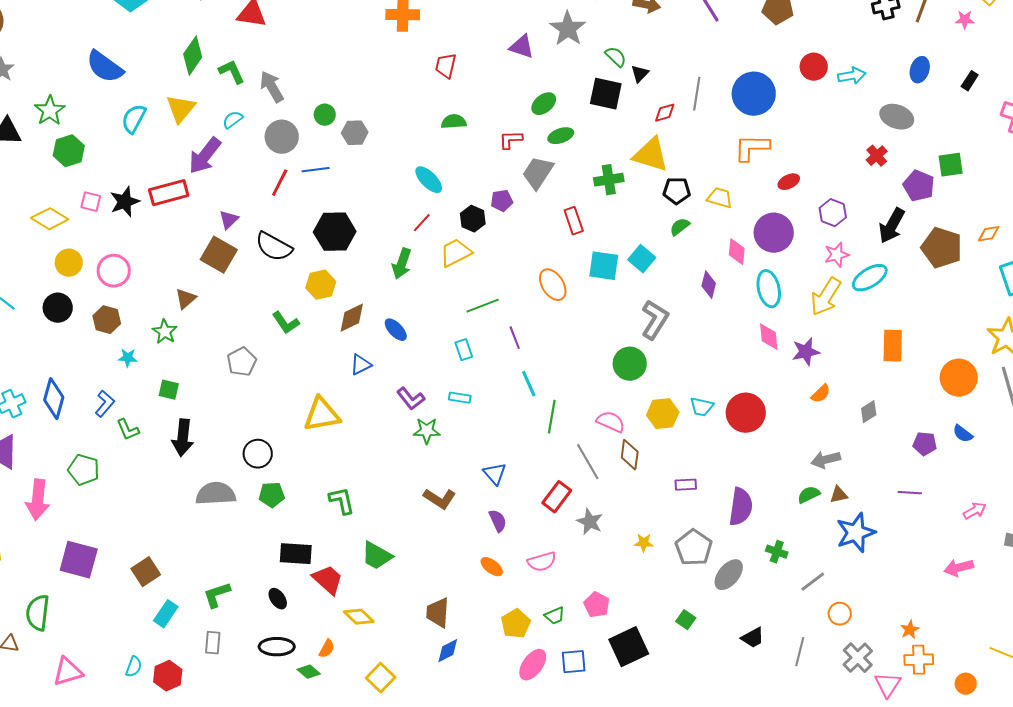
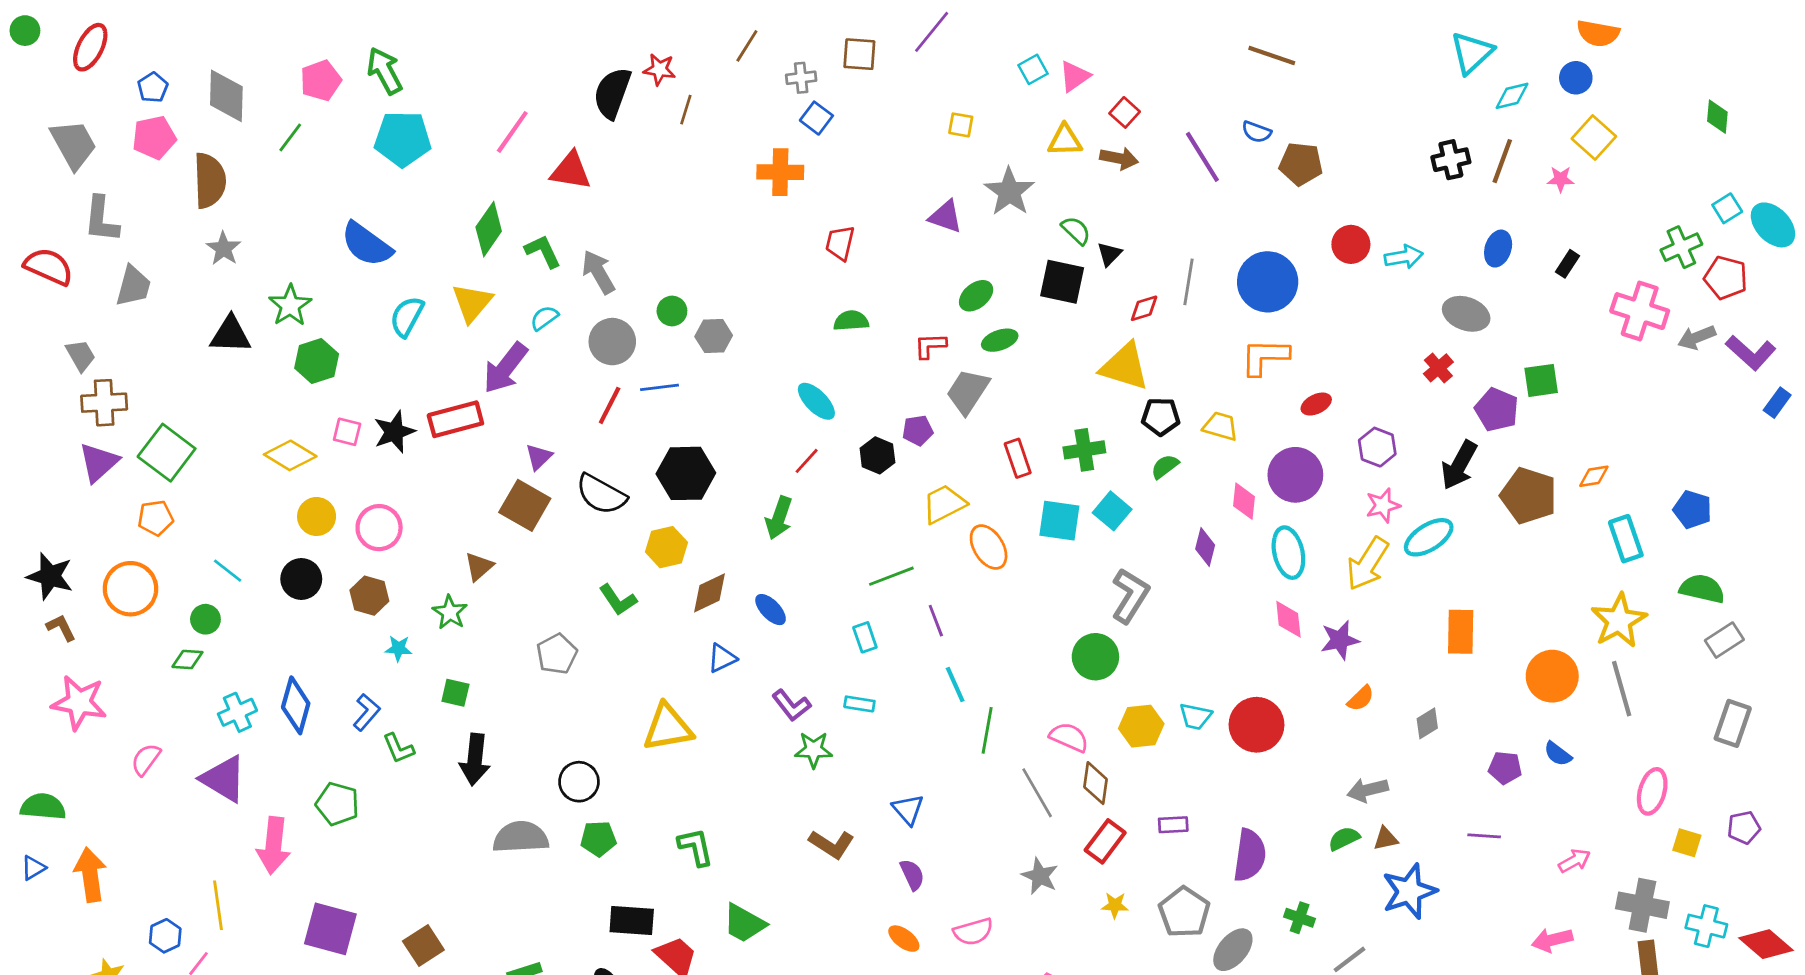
green cross: (609, 180) -> (1084, 450), moved
yellow trapezoid: (456, 253) -> (944, 504), moved
red rectangle: (557, 497) -> (1105, 841), moved

